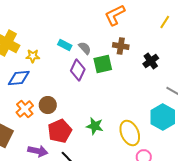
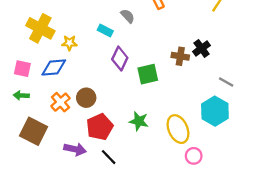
brown cross: (121, 46) -> (180, 56), moved
gray semicircle: (85, 48) -> (128, 16), moved
green square: (103, 64) -> (148, 74), moved

